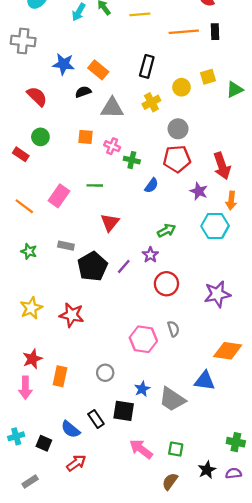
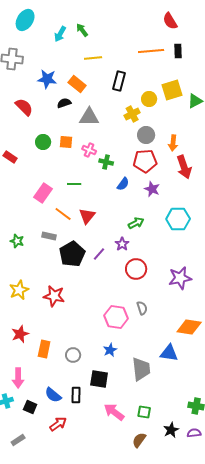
yellow line: (140, 14) -> (93, 58), moved
yellow square: (208, 77) -> (172, 90), size x1.5
yellow cross: (151, 102) -> (132, 114), moved
green circle: (40, 137) -> (43, 142), moved
purple star: (199, 191) -> (152, 189), moved
orange arrow: (231, 200) -> (173, 143), moved
orange line: (24, 206) -> (63, 214), moved
gray circle: (105, 373) -> (73, 355), moved
pink arrow: (25, 388) -> (18, 378), moved
blue star: (142, 389) -> (110, 350), moved
gray trapezoid: (172, 399) -> (141, 369), turned -130
black rectangle: (96, 419) -> (76, 395), moved, turned 35

